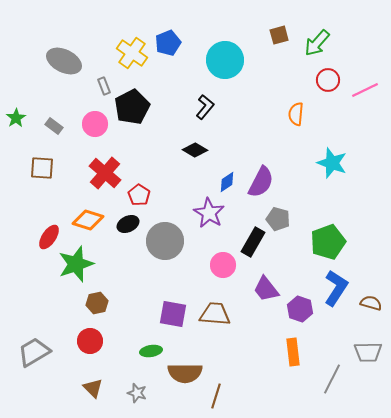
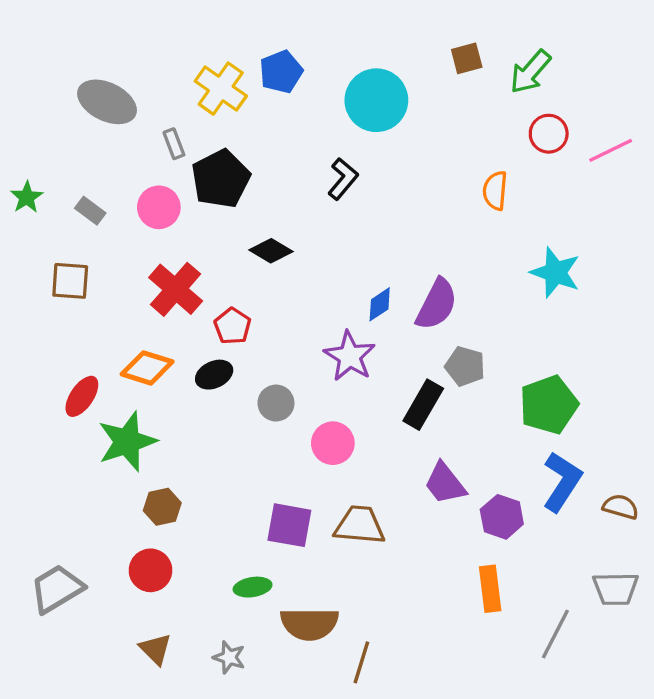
black diamond: (195, 150) -> (271, 251), moved
gray circle: (165, 241) -> (276, 403), size x0.6
pink circle: (223, 265) -> (333, 443), moved

